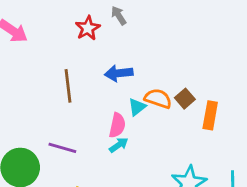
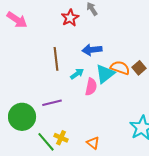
cyan triangle: (137, 107) -> (105, 74), size x1.5
cyan arrow: (119, 145) -> (77, 74), moved
purple line: (62, 148) -> (52, 103), turned -30

